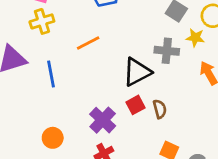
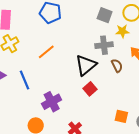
brown semicircle: (160, 109) -> (117, 66), moved
purple cross: (103, 120) -> (52, 102), moved, turned 30

